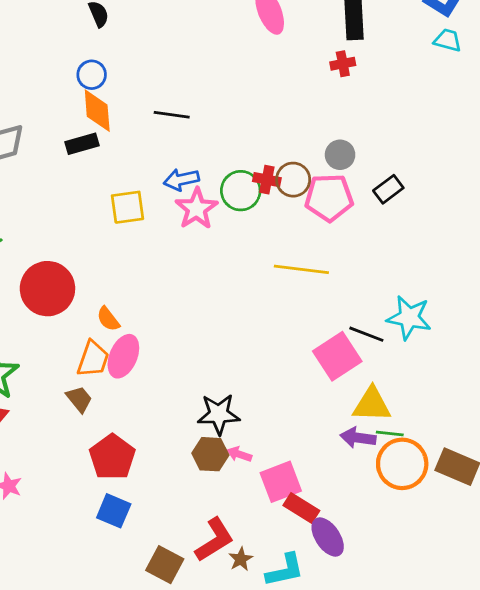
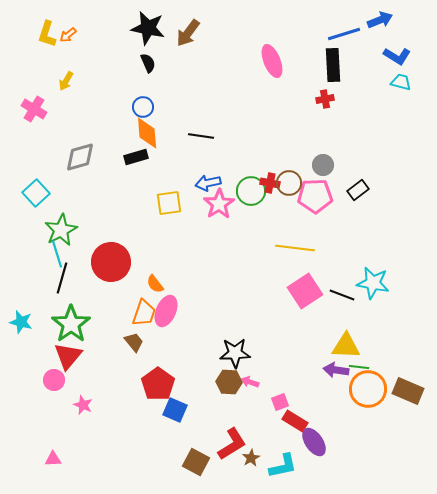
pink square: (337, 356) -> (305, 291), moved
pink square: (281, 482) -> (280, 402), size x0.6
blue square: (114, 511) -> (175, 410), moved

